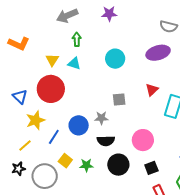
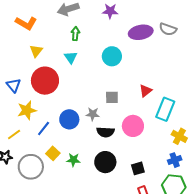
orange L-shape: (19, 44) -> (26, 23), moved
purple ellipse: (158, 53) -> (141, 32), moved
yellow triangle: (52, 60) -> (36, 51), moved
cyan triangle: (74, 63) -> (71, 57), turned 32
pink circle: (143, 140) -> (133, 126), moved
black semicircle: (106, 141) -> (105, 132), moved

